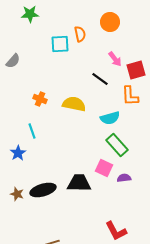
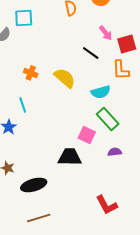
cyan square: (60, 44) -> (24, 18), moved
yellow semicircle: (74, 104) -> (65, 78), turned 30
pink square: (104, 168) -> (87, 135), moved
black ellipse: (43, 190) -> (34, 185), moved

